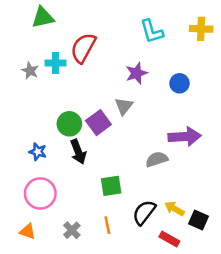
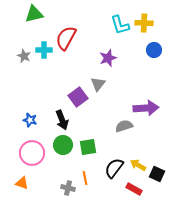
yellow cross: (201, 29) -> (144, 23), moved
blue circle: (180, 83) -> (154, 50), moved
green circle: (69, 124) -> (63, 145), moved
gray cross: (72, 230) -> (68, 188), moved, turned -32

